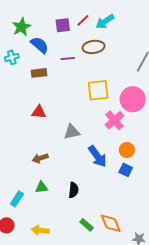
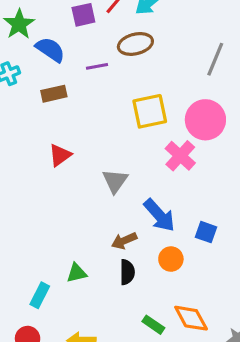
red triangle: (39, 112) -> (60, 155), turned -35
gray triangle: (72, 132) -> (115, 181), turned -36
orange circle: (127, 150) -> (171, 259), moved
brown arrow: (40, 158) -> (124, 241), moved

